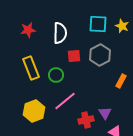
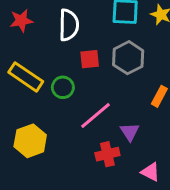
yellow rectangle: (31, 68) -> (26, 77), turned -35
pink line: (65, 101) -> (96, 116), moved
purple triangle: (105, 113) -> (130, 132), moved

